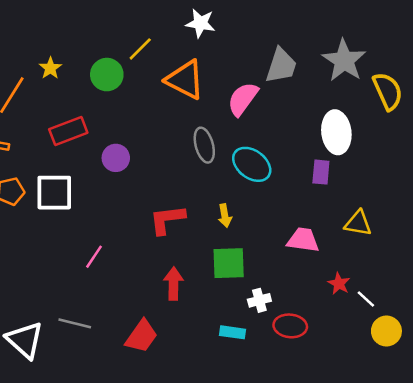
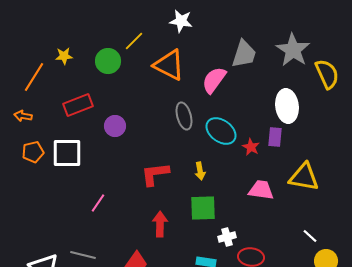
yellow star: (50, 68) -> (64, 56), turned 30
yellow triangle: (358, 223) -> (304, 177), size x1.4
red star: (339, 284) -> (251, 147), moved

